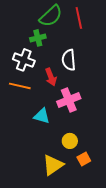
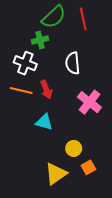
red arrow: (51, 77) -> (46, 89), moved
pink cross: (69, 100) -> (89, 102), moved, turned -30

